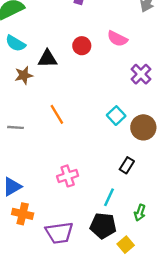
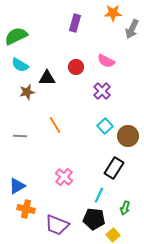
purple cross: (141, 74) -> (102, 91), moved
black rectangle: (127, 165) -> (114, 168), size x1.5
pink cross: (68, 176) -> (64, 177), turned -30
purple trapezoid: (59, 233) -> (57, 225), turned 30

